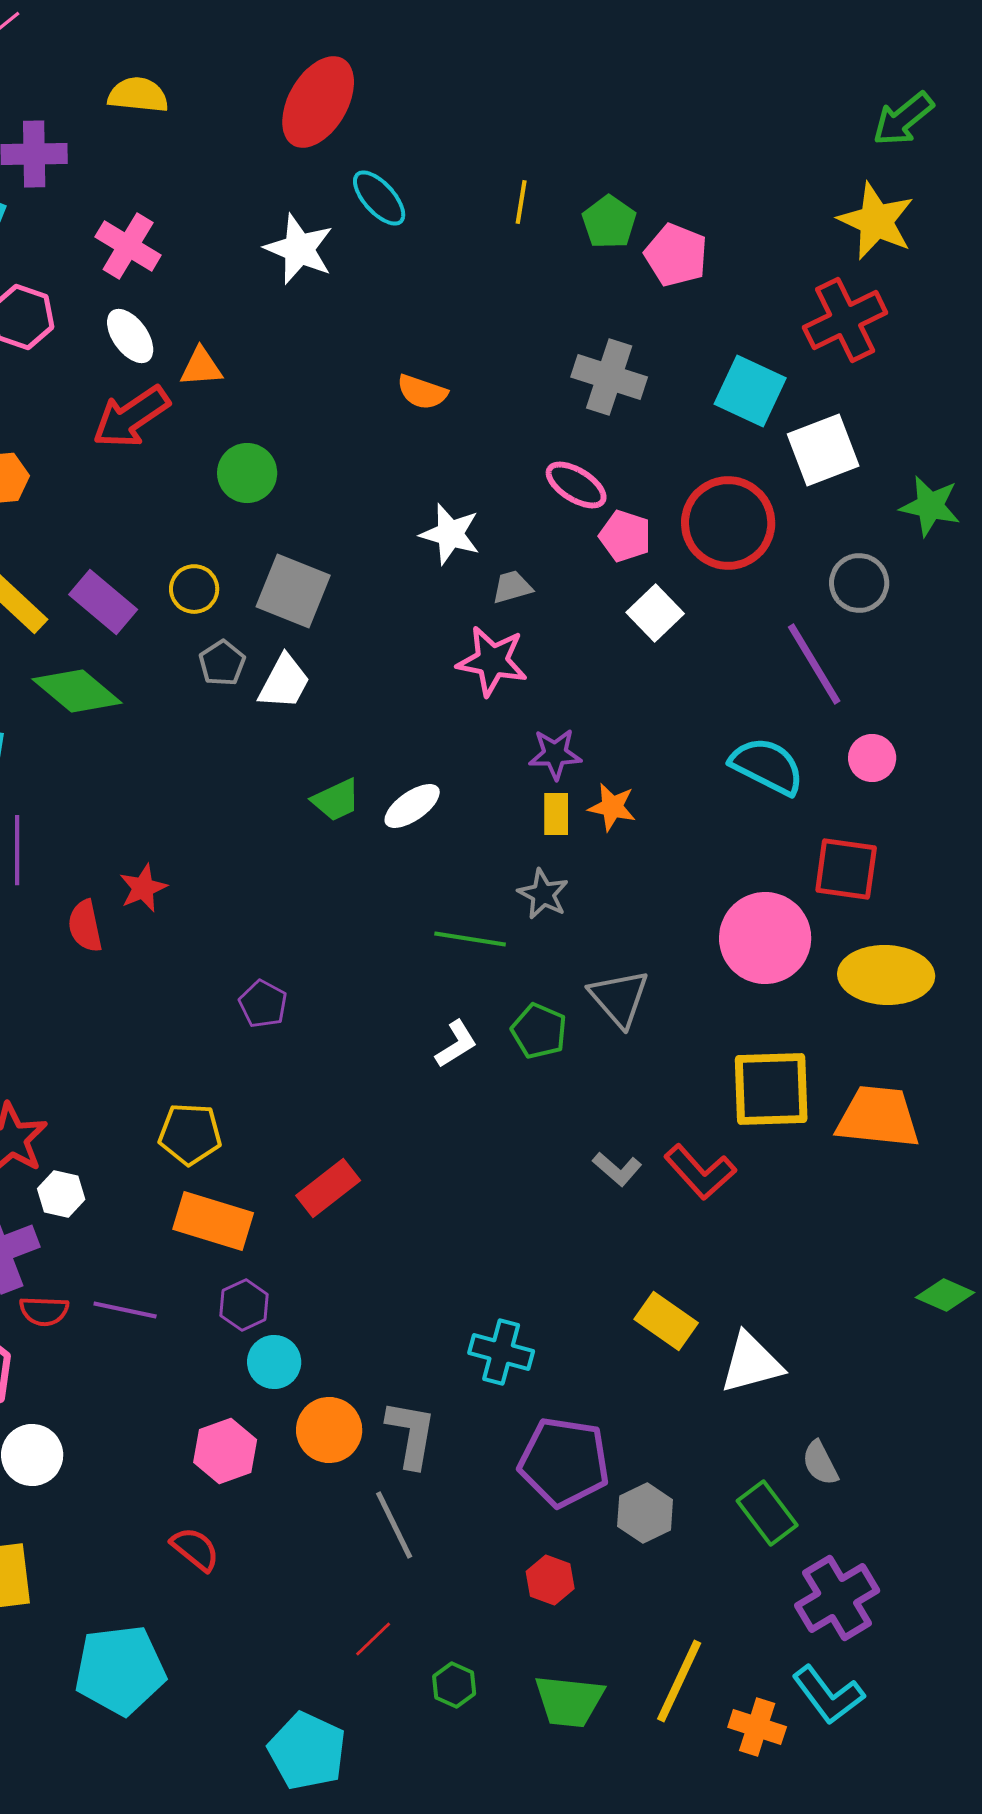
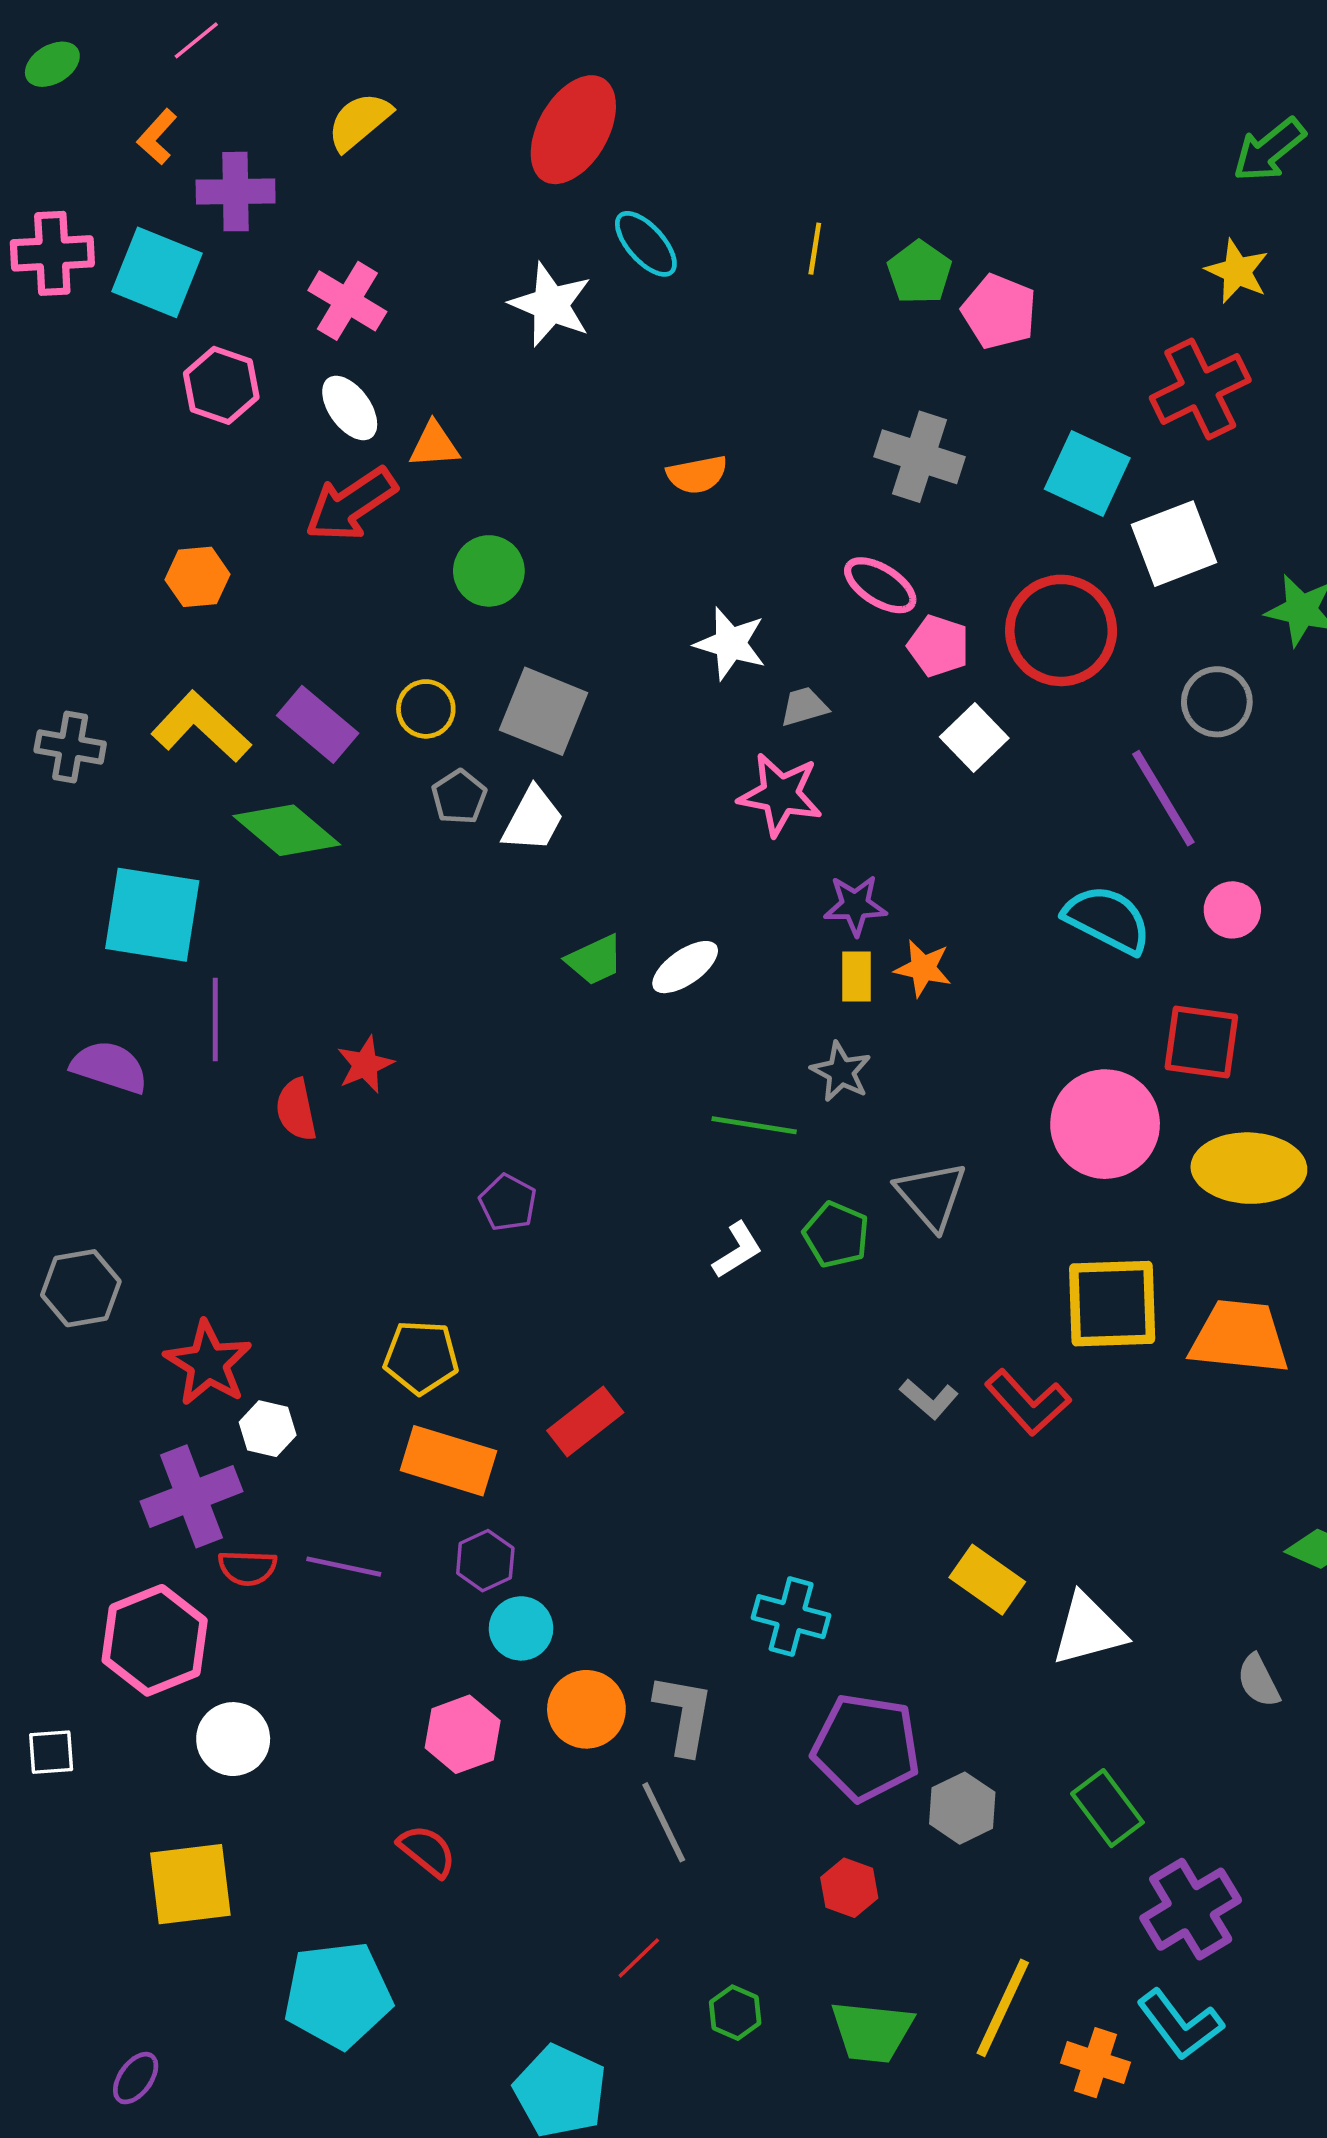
yellow semicircle: (138, 95) -> (359, 121), turned -46
yellow star: (876, 221) -> (1237, 271), size x0.7
orange semicircle: (422, 392) -> (697, 475), turned -30
gray semicircle: (820, 1463) -> (1258, 1681), moved

